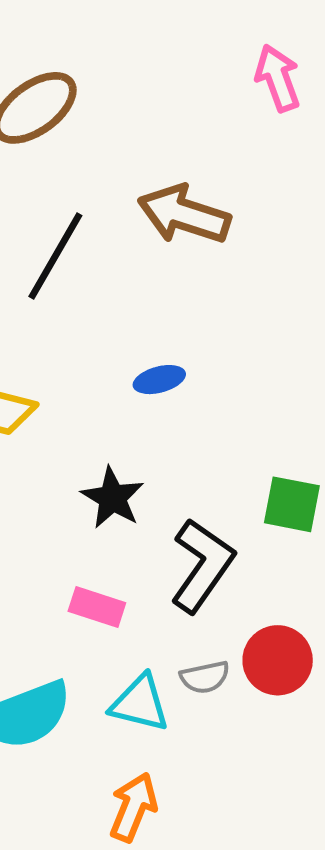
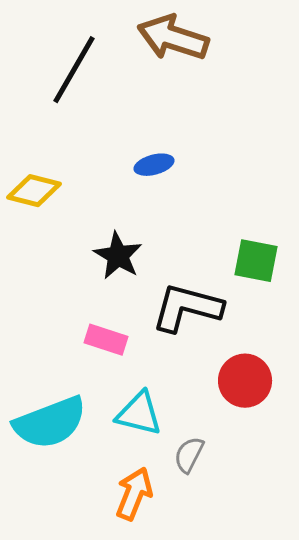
black L-shape: (202, 565) -> (187, 308), turned -110
gray semicircle: (205, 677) -> (189, 455), moved, turned 129

